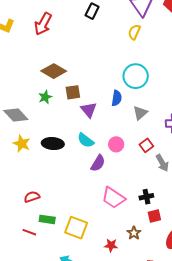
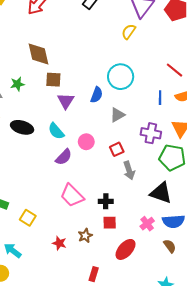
brown diamond: (54, 71) -> (38, 54), turned 35
green star: (45, 97) -> (17, 84), moved
yellow square: (76, 228) -> (28, 218), size x0.7

